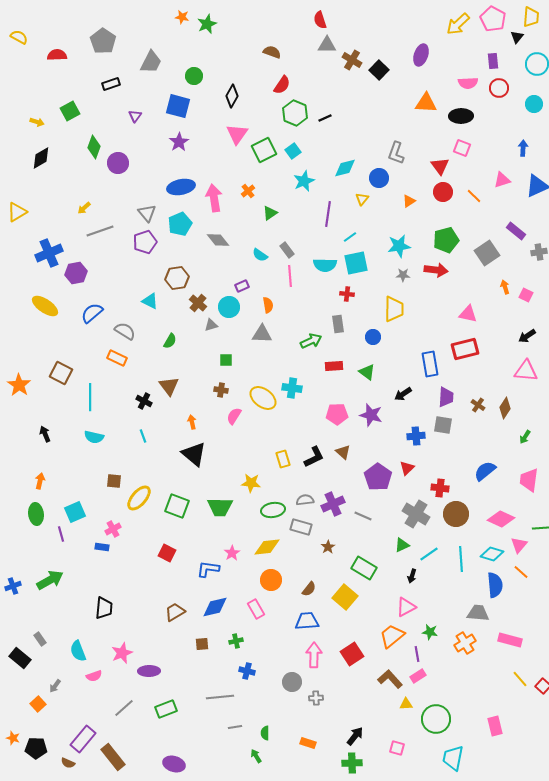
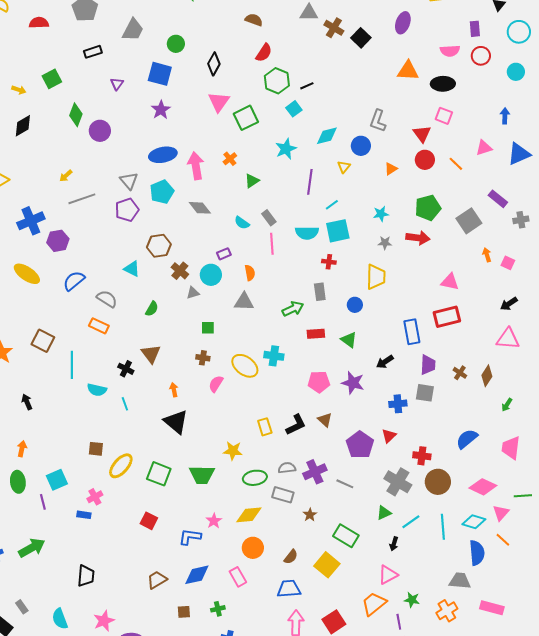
cyan square: (293, 151) -> (294, 109), moved
cyan star: (399, 246) -> (381, 214), size x0.7
cyan semicircle: (94, 437) -> (97, 390), moved

